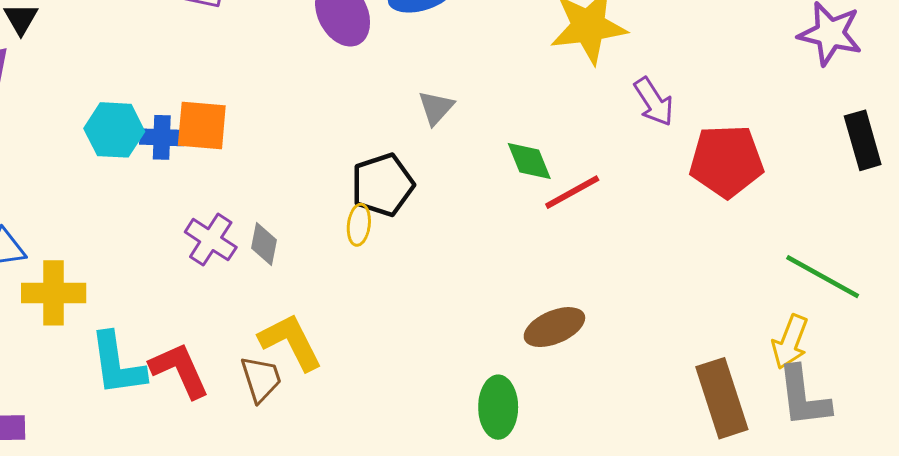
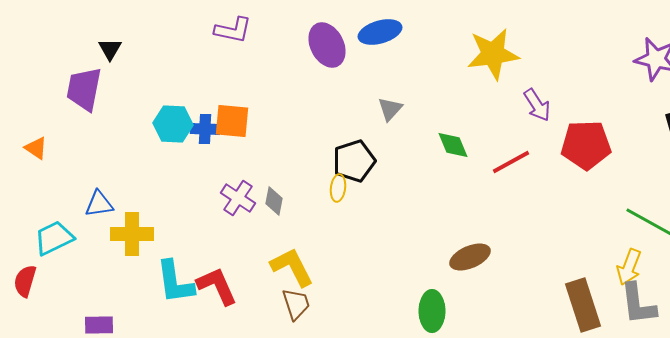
red line: (572, 192) -> (511, 162), moved
brown trapezoid: (261, 379) -> (296, 304), moved

